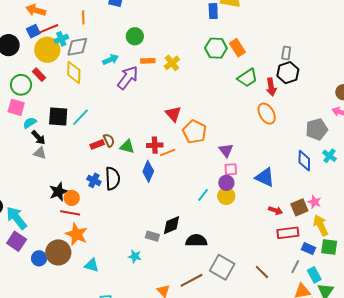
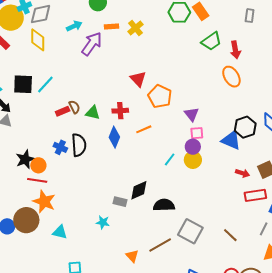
black hexagon: (288, 73) -> (245, 127), moved
orange line: (168, 152) -> (144, 129), moved

